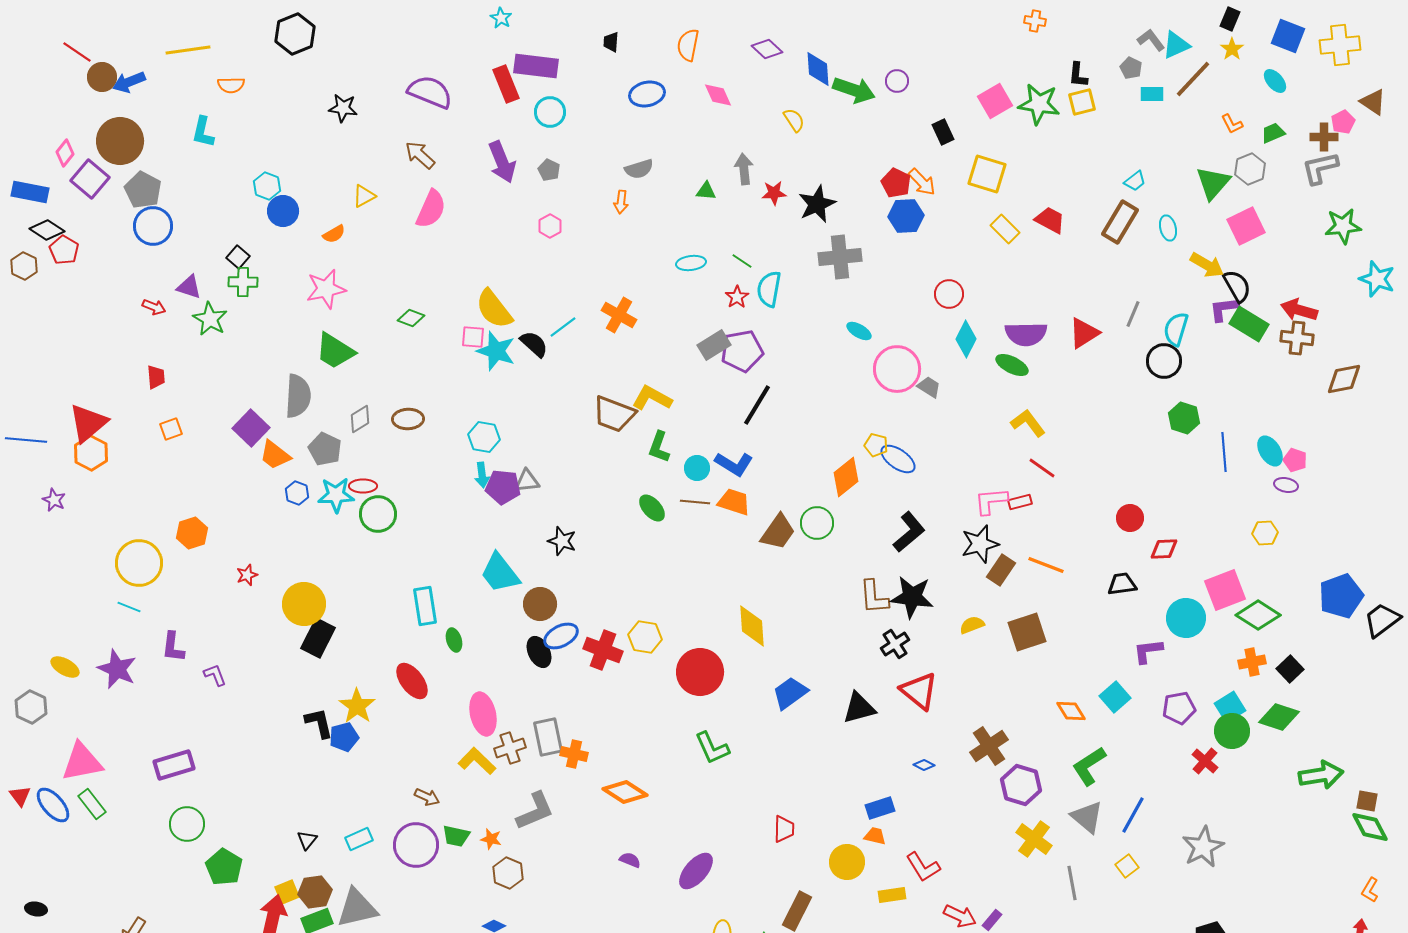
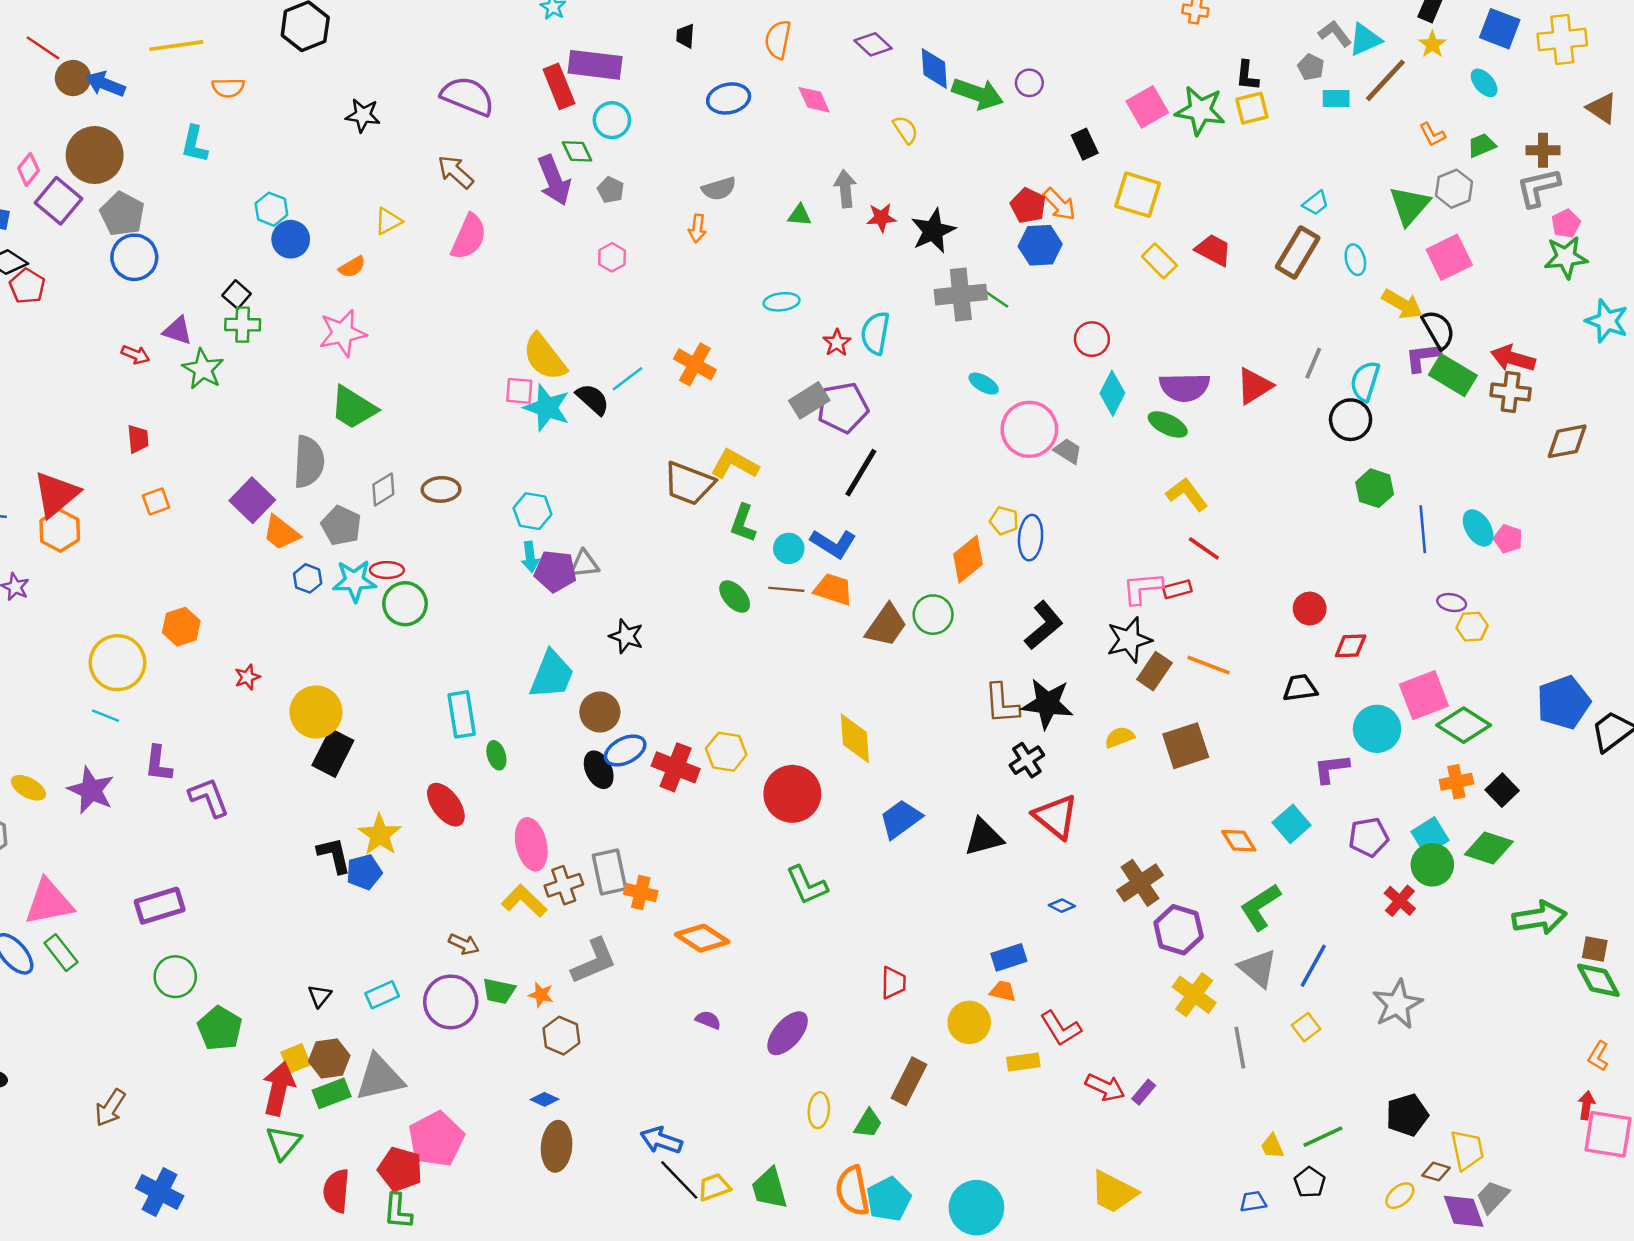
blue arrow: (129, 82) -> (105, 84), turned 44
pink pentagon: (1343, 122) -> (1566, 224), moved
green line: (742, 261) -> (997, 299), moved
green diamond: (411, 318) -> (577, 151), moved, turned 44
blue ellipse: (898, 459) -> (1031, 538), turned 60
purple ellipse: (1286, 485) -> (1452, 603), moved
cyan trapezoid: (500, 573) -> (552, 675), turned -120
purple L-shape: (215, 675) -> (209, 797), size x1.5

